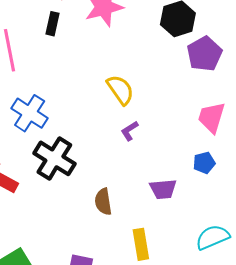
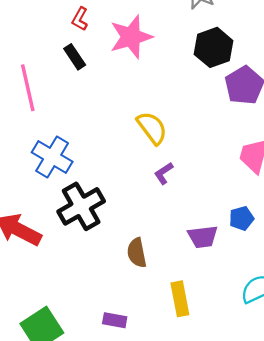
black rectangle: (52, 24) -> (75, 57), turned -45
black cross: (54, 158) -> (81, 206), turned 30
blue pentagon: (204, 163) -> (241, 218), moved

